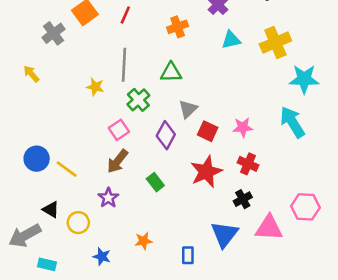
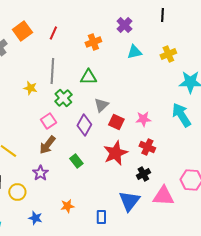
yellow cross: (275, 42) -> (168, 54), size x0.7

